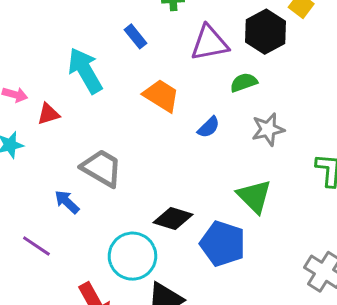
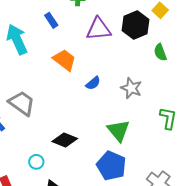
green semicircle: (244, 82) -> (160, 52), moved, turned -96
gray star: (268, 129) -> (131, 88), turned 30
blue pentagon: (223, 244) -> (111, 166), moved
cyan circle: (132, 256) -> (36, 162), size x0.5

